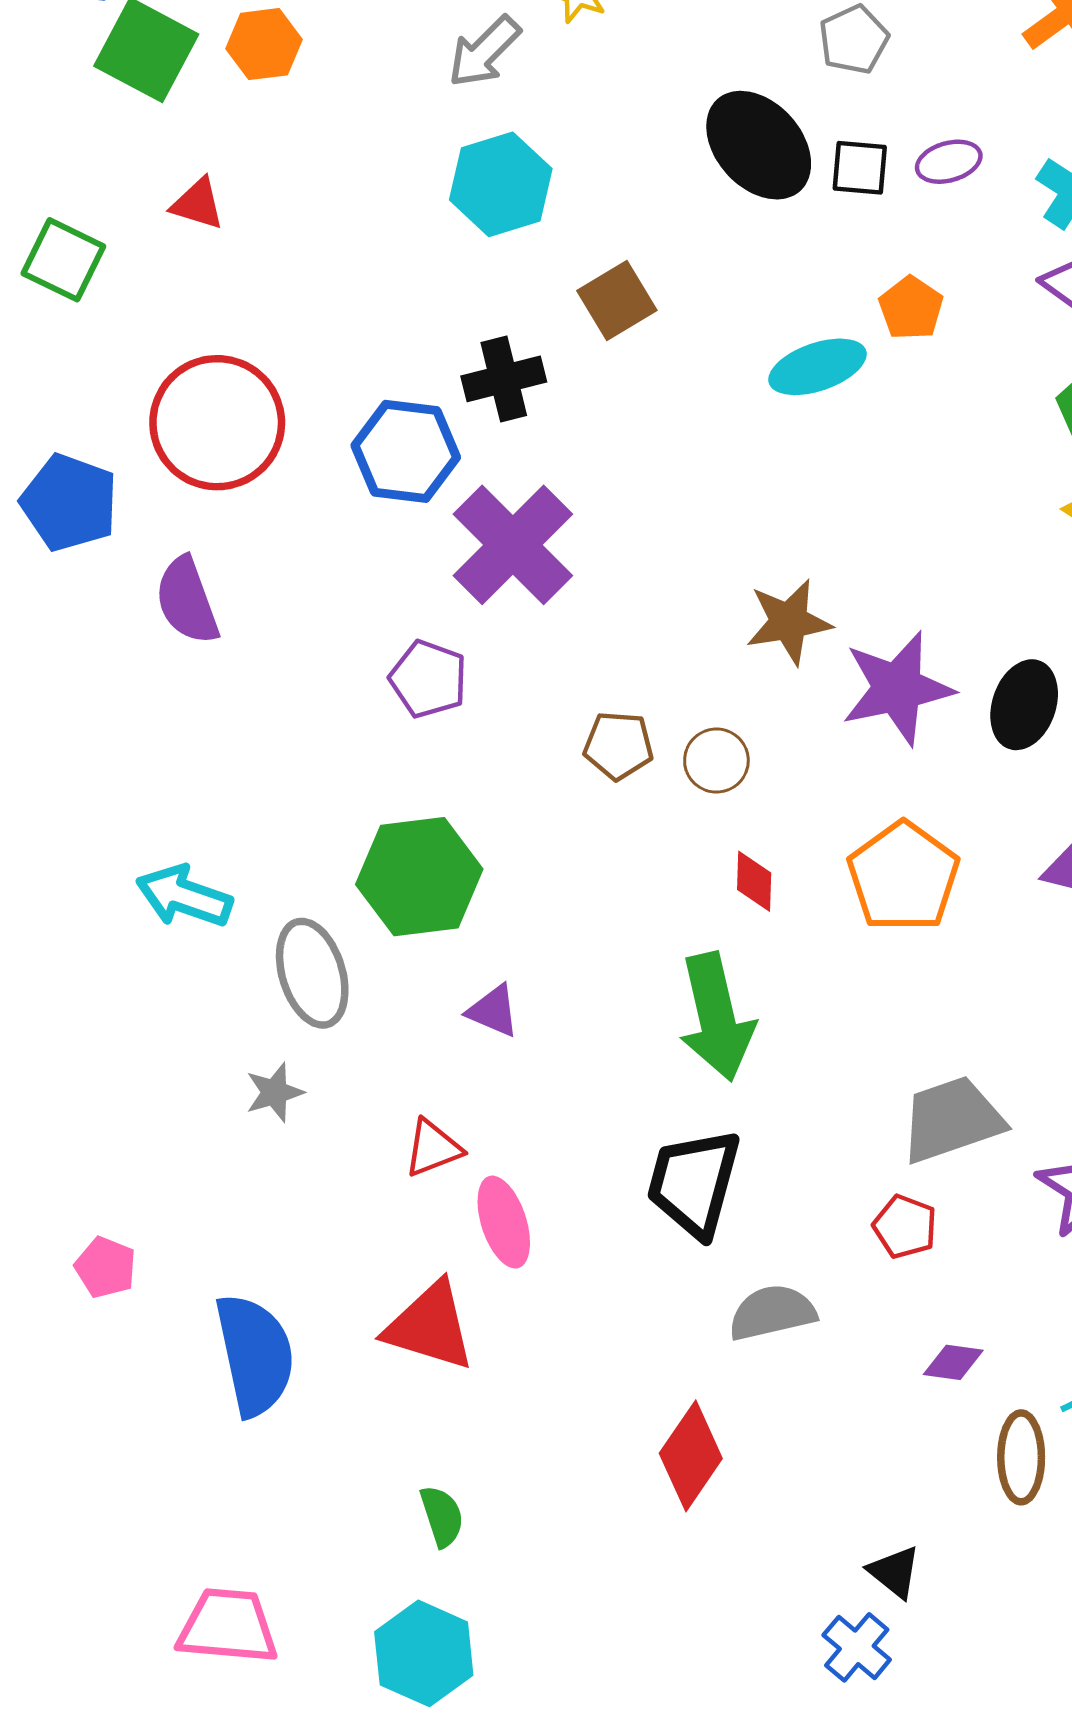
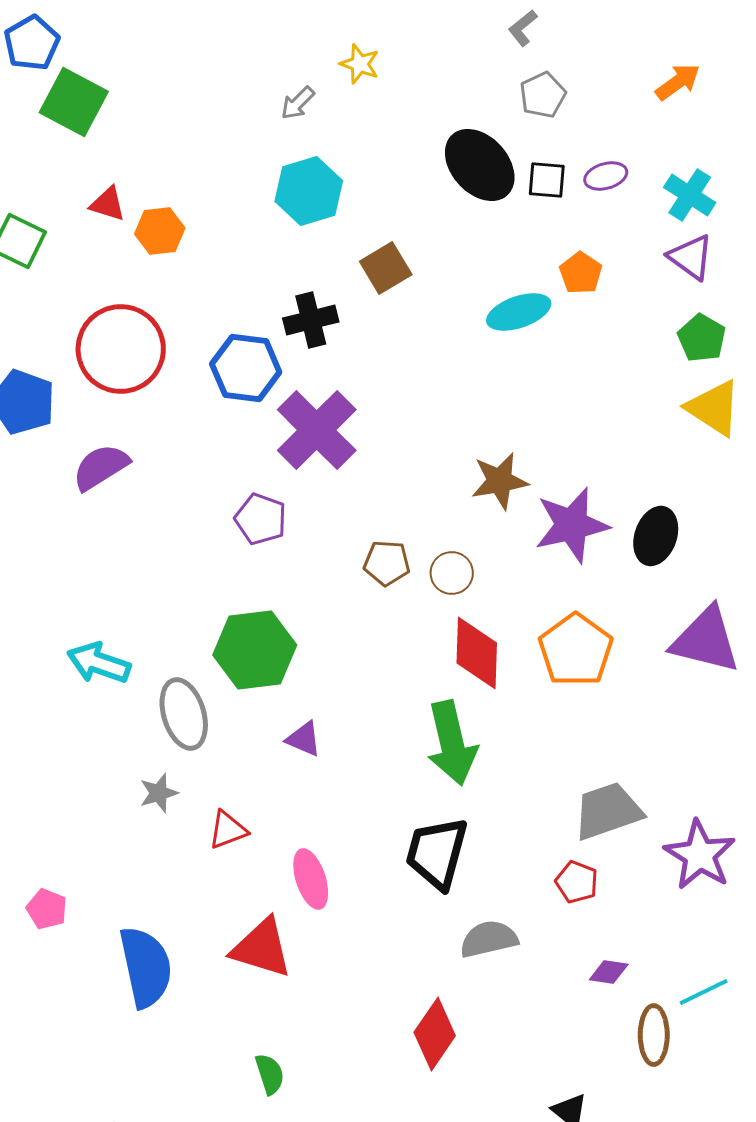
orange hexagon: (264, 44) -> (160, 231), moved
gray arrow: (484, 52) -> (298, 103), size x0.7
purple semicircle: (187, 601) -> (101, 467), turned 78
red diamond: (754, 881) -> (477, 653), size x1.8
red triangle: (433, 1148) -> (228, 830), moved

